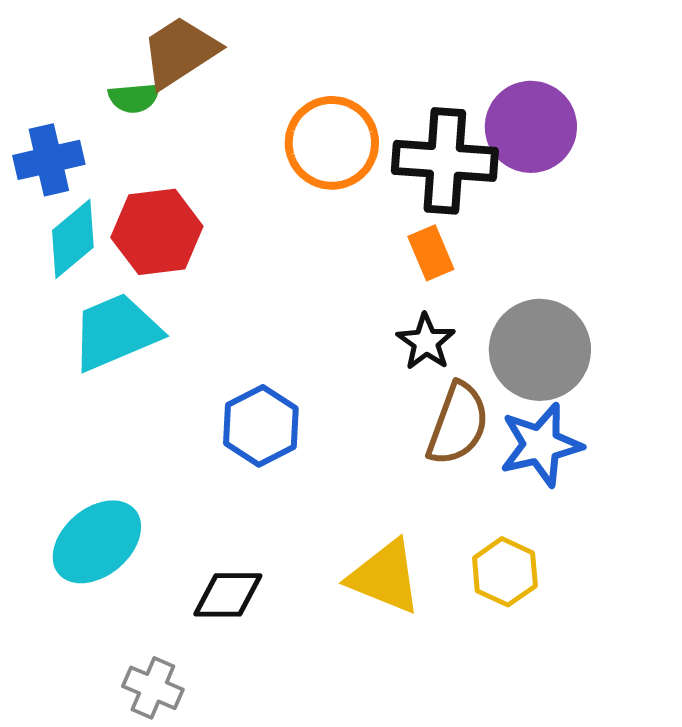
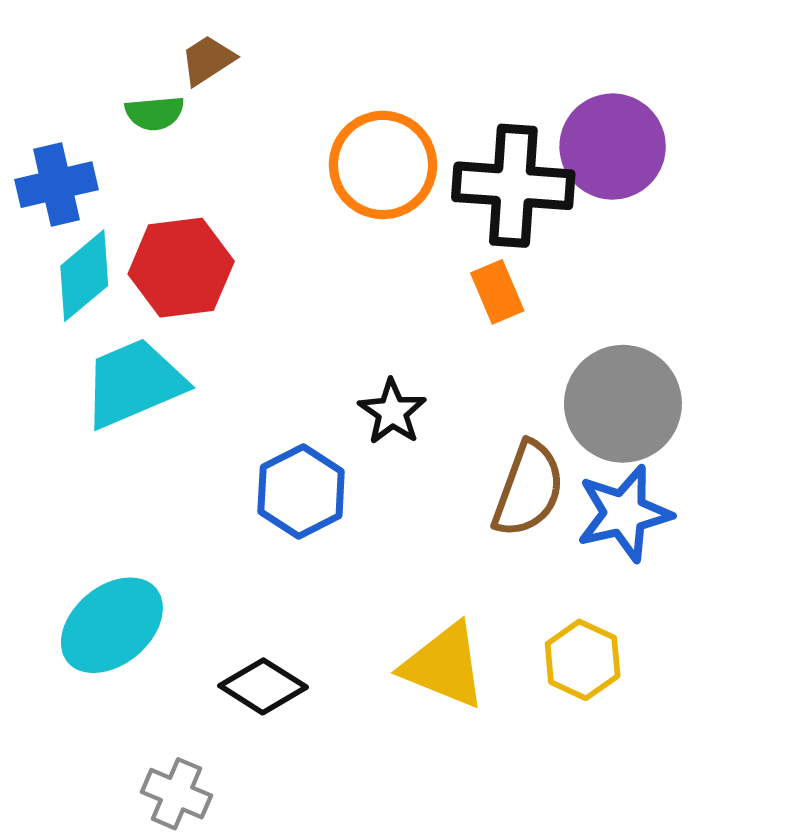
brown trapezoid: (180, 52) -> (208, 60), size x0.6
black star: (426, 342) -> (392, 412), moved
black diamond: (228, 595) -> (263, 686), turned 32

